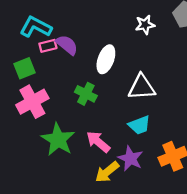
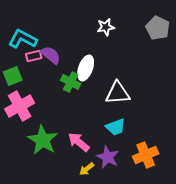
white star: (145, 25) -> (106, 27), moved
green cross: (86, 94) -> (71, 82), moved
yellow arrow: (107, 172) -> (87, 169), size x0.7

